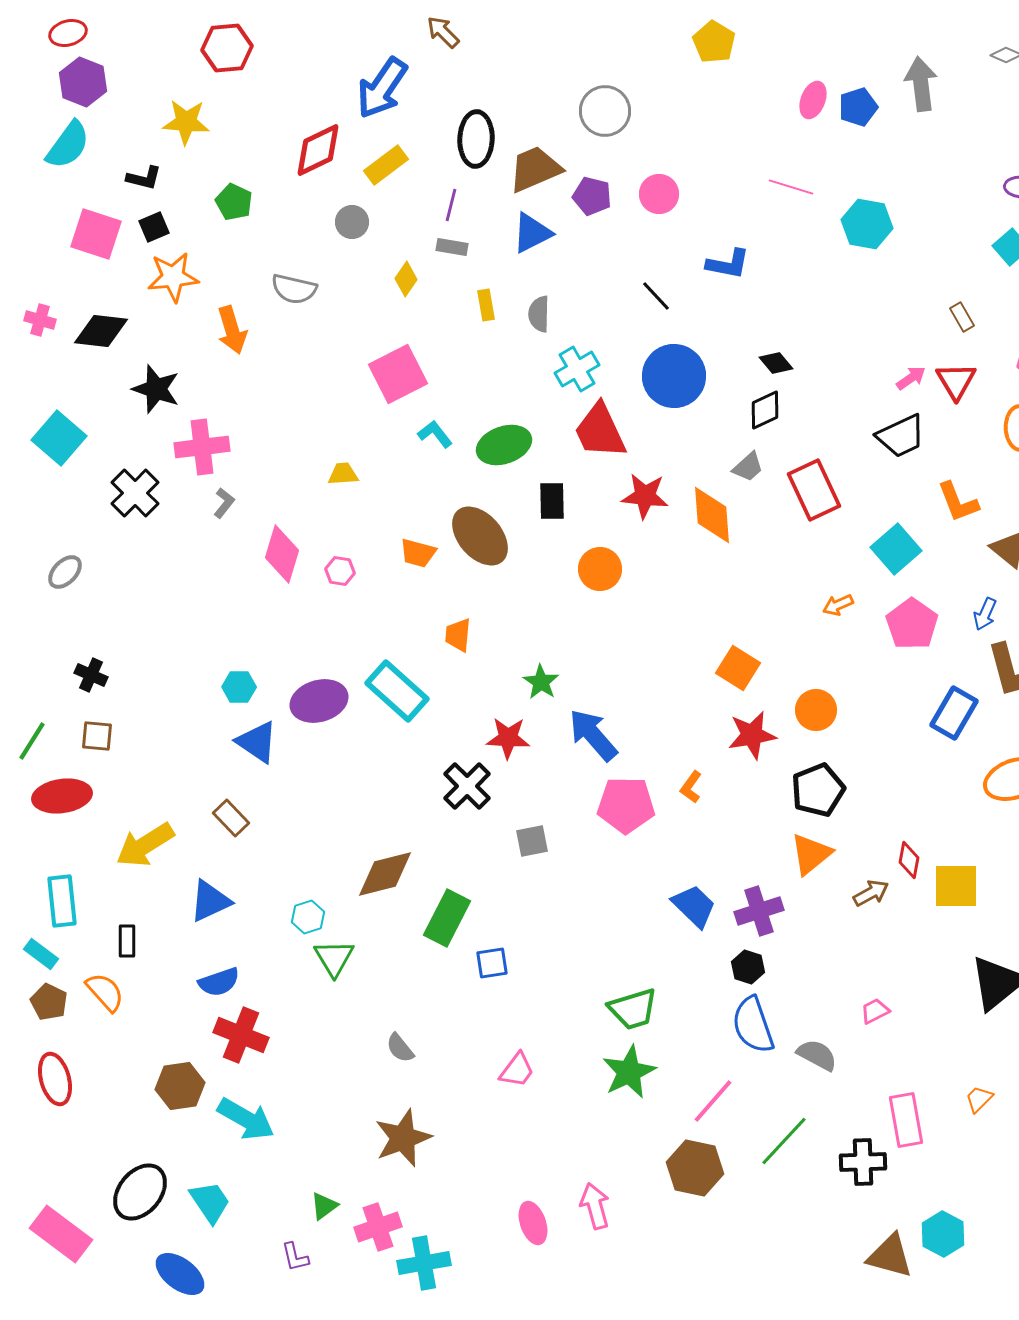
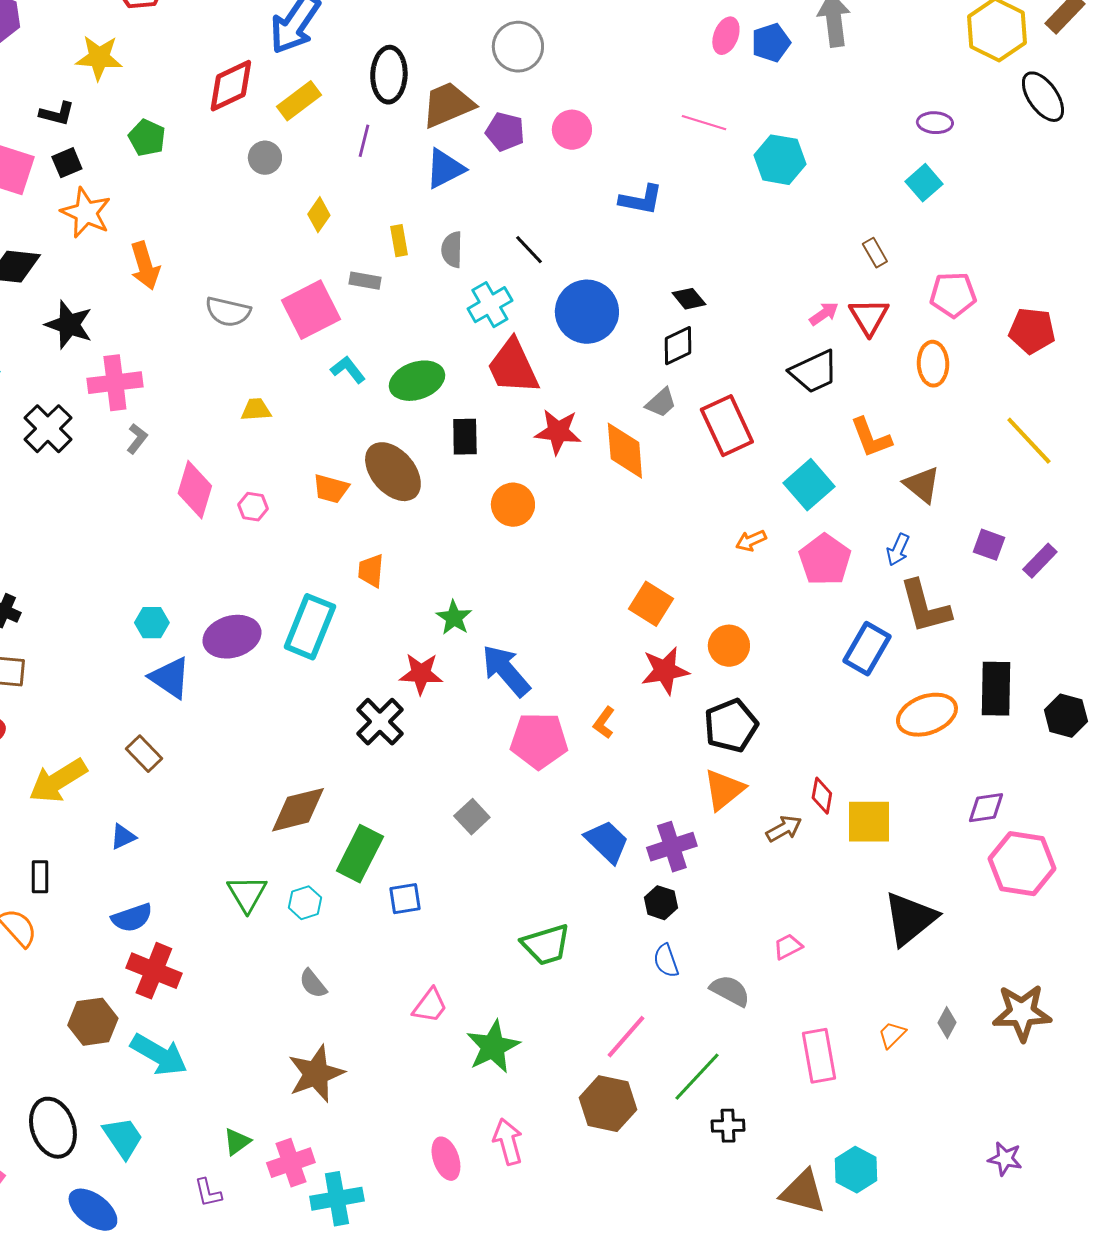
gray rectangle: (452, 247) -> (365, 281), moved
orange star: (173, 277) -> (86, 213), turned 30
gray semicircle: (294, 289) -> (228, 312), moved
black line: (656, 296) -> (529, 250), moved
cyan rectangle: (397, 691) -> (310, 627), turned 70
gray square: (532, 841) -> (472, 817), moved, turned -32
blue triangle: (210, 901) -> (123, 837), size x0.6
cyan hexagon: (308, 917) -> (305, 903), moved
blue semicircle: (753, 1025) -> (666, 961), size x0.6
green star: (629, 1072) -> (493, 1047), moved
black cross: (863, 1162) -> (728, 1126), moved, size x0.7
black ellipse: (140, 1192) -> (53, 1128), turned -58

